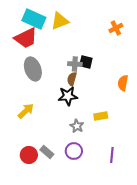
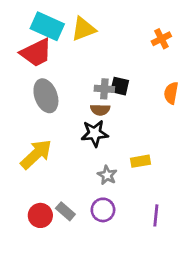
brown semicircle: (72, 79) -> (100, 110), turned -104
orange semicircle: (123, 83) -> (171, 93), moved
yellow arrow: (26, 111) -> (36, 154), size x1.4

